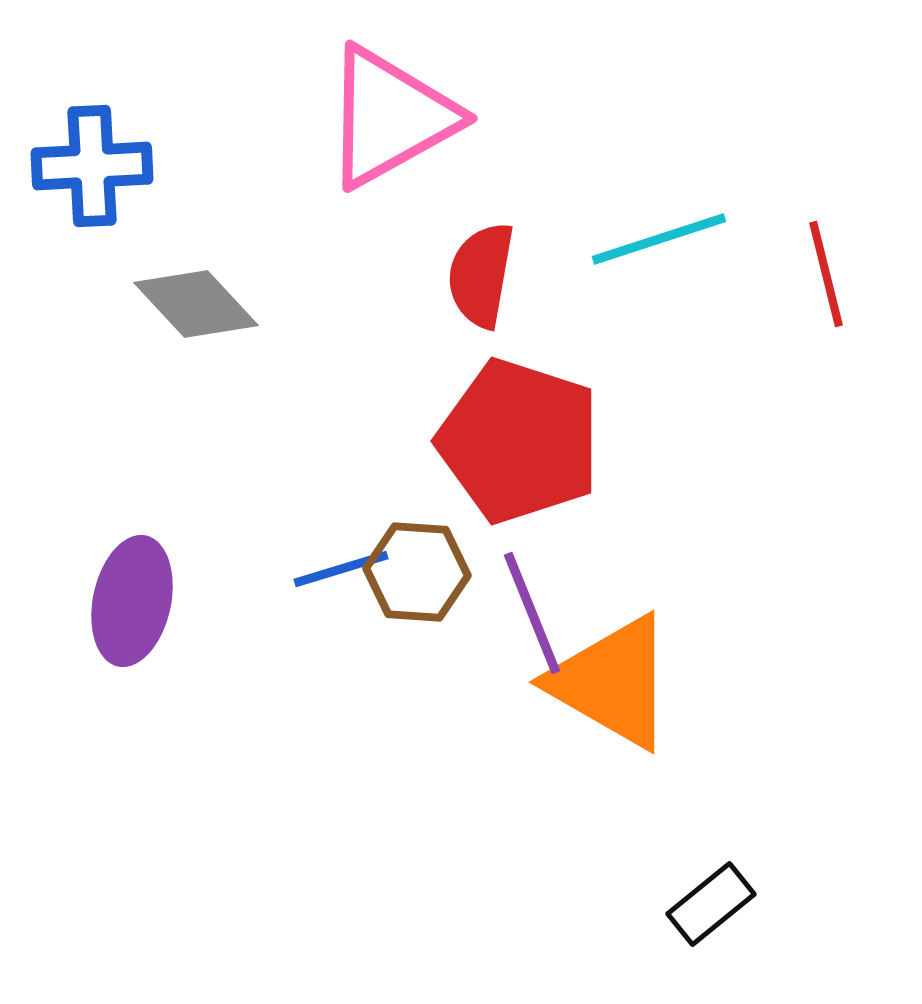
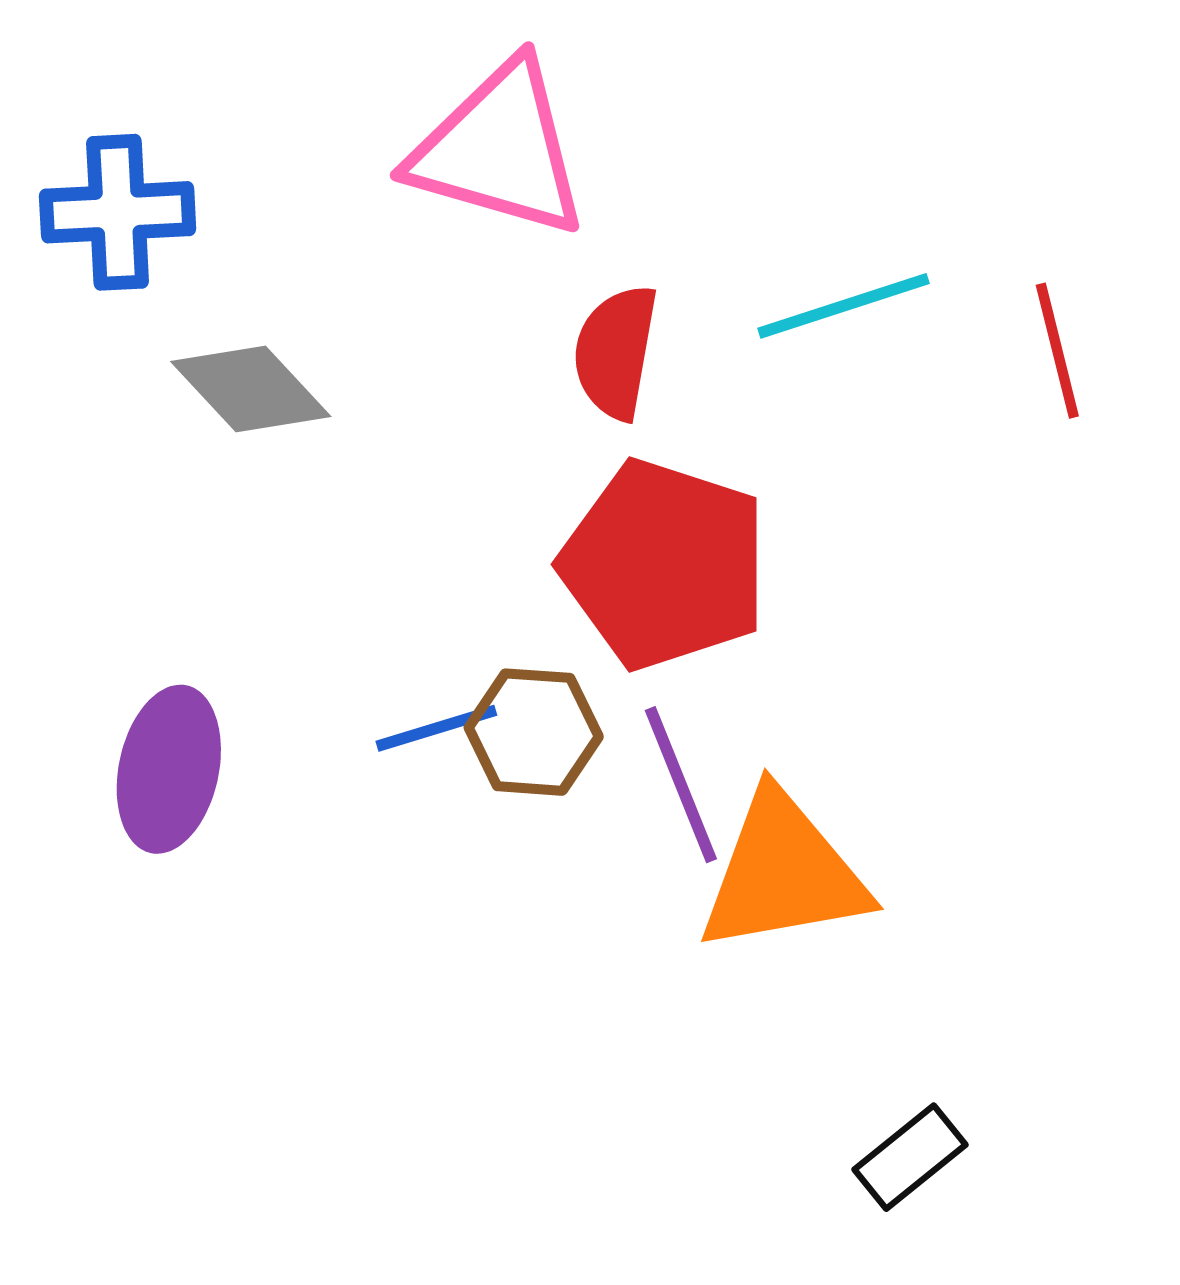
pink triangle: (390, 117) -> (499, 150), turned 45
orange triangle: (612, 682) -> (783, 873), turned -40

